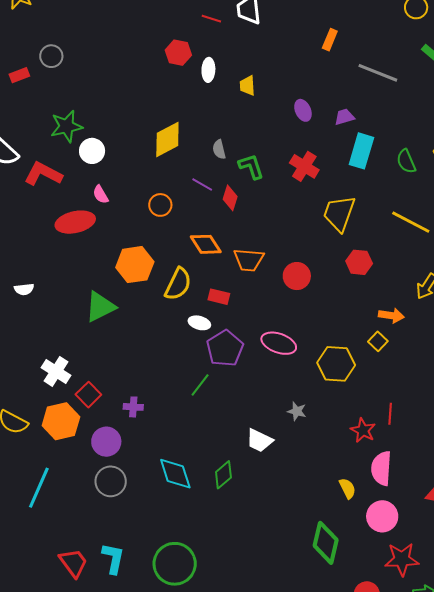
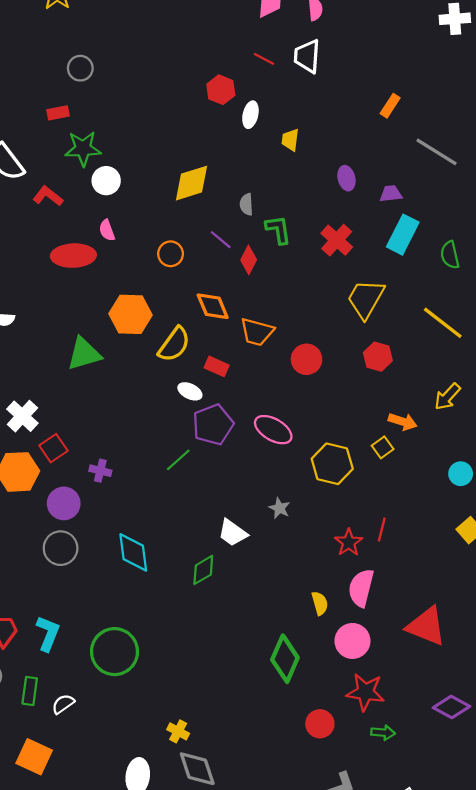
red rectangle: (19, 75) -> (58, 113), moved
red L-shape: (43, 174) -> (48, 196), size x0.7
green diamond: (223, 475) -> (203, 570), moved

